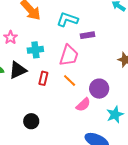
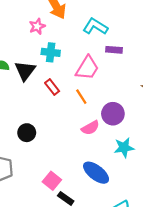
pink star: (10, 37) -> (37, 26), moved
black triangle: (18, 70) -> (25, 71), turned -42
red rectangle: (43, 78) -> (52, 87), turned -64

